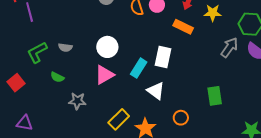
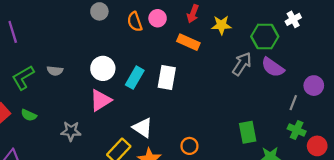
cyan rectangle: (139, 68) -> (135, 78), moved
green semicircle: (57, 77) -> (29, 115), moved
white triangle: (156, 91) -> (143, 128), moved
green rectangle: (215, 96) -> (248, 132), moved

